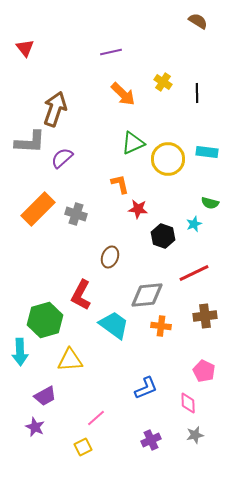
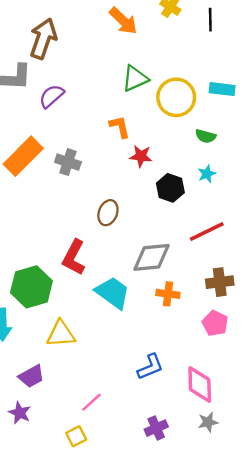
green semicircle: (210, 203) -> (206, 136), moved
pink pentagon: (204, 371) -> (215, 323), moved
pink diamond: (188, 403) -> (200, 384), size x1.5

